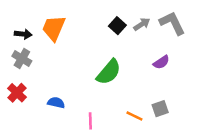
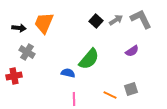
gray cross: (22, 59) -> (27, 52), moved
red cross: (17, 93) -> (14, 76), turned 35
blue semicircle: (56, 103) -> (68, 73), moved

